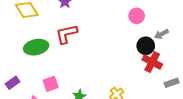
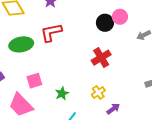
black circle: (146, 46) -> (105, 23), moved
red cross: (152, 62) -> (101, 58), moved, turned 30

